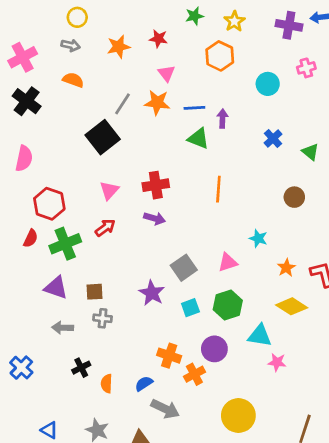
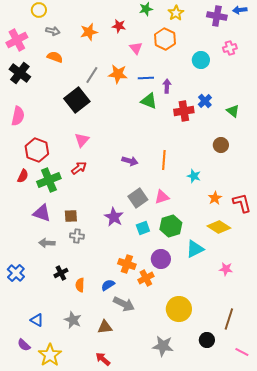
yellow circle: (77, 17) -> (39, 10), moved
pink triangle: (166, 73) -> (136, 48), moved
red cross: (156, 185) -> (184, 111), moved
orange line: (218, 189) -> (164, 160), moved
purple arrow: (154, 218) -> (130, 161), moved
pink triangle: (228, 262) -> (162, 197), moved
cyan triangle: (260, 336) -> (195, 249), turned -36
pink star: (277, 362) -> (226, 269), moved

